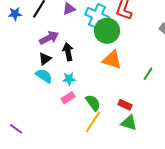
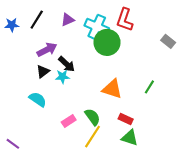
black arrow: (68, 52) -> (67, 64), turned 144
orange triangle: (112, 60) -> (112, 89), moved
cyan semicircle: (44, 76) -> (38, 99), moved
cyan star: (69, 79) -> (63, 77), moved
pink rectangle: (68, 98) -> (69, 121), moved

